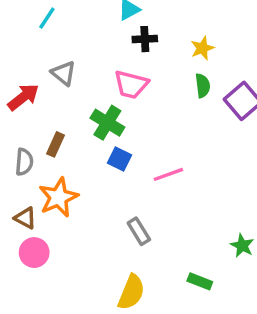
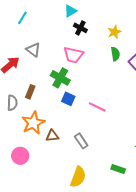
black cross: (145, 39) -> (80, 28), turned 32
pink line: (168, 174) -> (97, 107), turned 48
brown triangle: (25, 218) -> (52, 136), moved, turned -32

